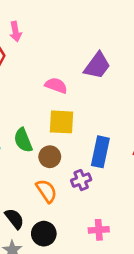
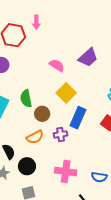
yellow square: (61, 122) -> (66, 93), moved, turned 30
orange semicircle: (46, 191) -> (35, 137), turned 84
pink cross: (99, 230) -> (66, 171), size x1.5

